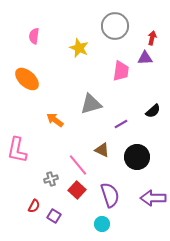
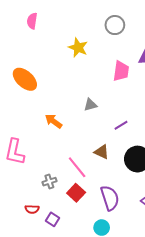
gray circle: (115, 26) -> (115, 25), size x0.7
pink semicircle: (34, 36) -> (32, 21), moved
gray triangle: (91, 104) -> (90, 105), size x0.6
red semicircle: (34, 206) -> (32, 209), turned 64

